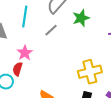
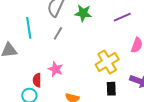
green star: (81, 18) -> (83, 13), turned -30
pink star: (25, 53) -> (56, 69), moved

